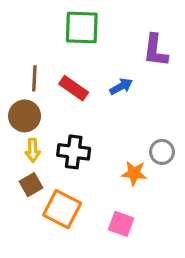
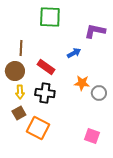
purple L-shape: (155, 50) -> (95, 31), turned 95
red rectangle: (74, 88) -> (46, 67), moved
orange star: (134, 173) -> (82, 83), moved
pink square: (121, 224) -> (92, 136), moved

